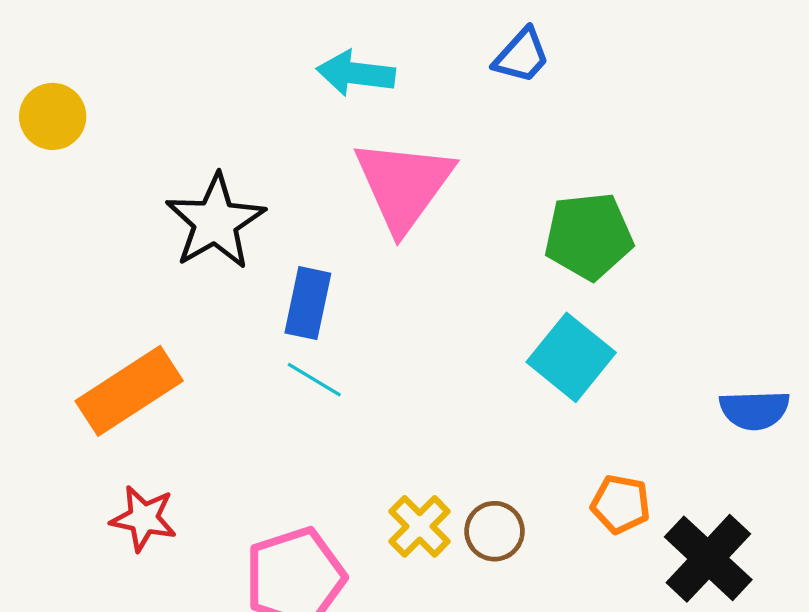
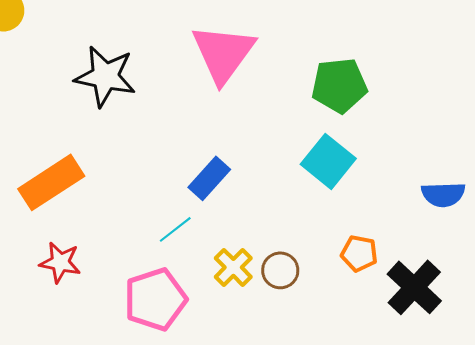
black star: (215, 222) -> (105, 76), turned -30
blue rectangle: (308, 303) -> (209, 178), moved, turned 30
cyan line: (314, 380) -> (175, 229), moved, turned -69

